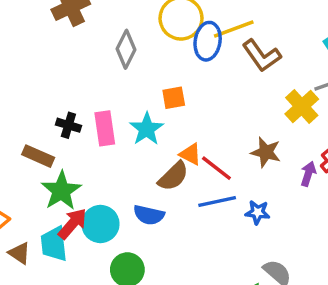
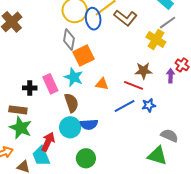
gray diamond: (126, 49) -> (69, 39), moved
orange square: (174, 98) -> (84, 55), size x1.5
red line: (216, 168) -> (134, 85), moved
brown semicircle: (173, 176) -> (71, 103), moved, turned -48
green star: (61, 191) -> (21, 128), moved
cyan circle: (100, 224) -> (70, 127), moved

